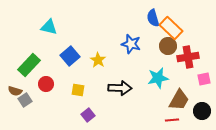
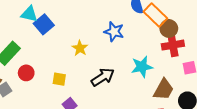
brown circle: (168, 46) -> (169, 28), moved
blue square: (70, 56) -> (44, 24), moved
black arrow: (120, 88) -> (103, 77), turned -35

